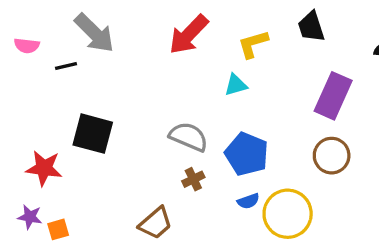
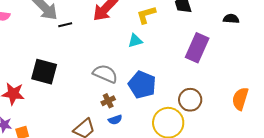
black line: (66, 66) -> (65, 25), moved
brown circle: (332, 156) -> (190, 100), moved
blue semicircle: (248, 201) -> (115, 120), moved

